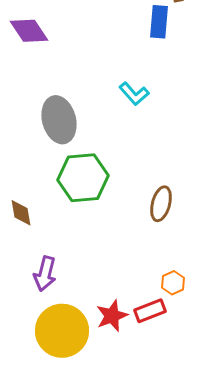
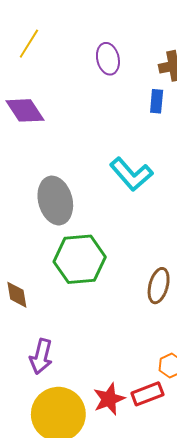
blue rectangle: (159, 22) -> (157, 101), size x0.7
cyan L-shape: (134, 94) -> (131, 174), size x1.4

